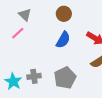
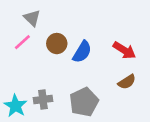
brown circle: (64, 14) -> (57, 44), moved

